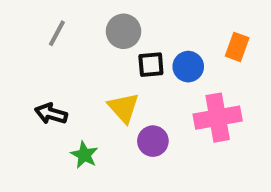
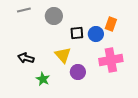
gray circle: (124, 31) -> (54, 16), moved
gray line: (57, 33) -> (24, 10), moved, turned 48
orange rectangle: (237, 47) -> (111, 24), moved

